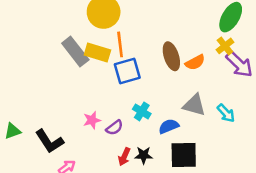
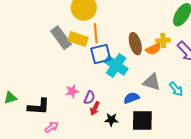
yellow cross: (225, 46) -> (163, 41), moved, turned 32
cyan cross: (142, 111) -> (116, 65), moved, size x1.6
purple semicircle: (114, 128) -> (89, 98), turned -32
black L-shape: (49, 141) -> (39, 107), turned -55
red arrow: (124, 157) -> (95, 108), moved

